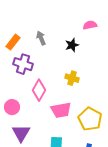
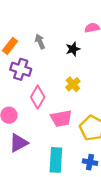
yellow cross: (72, 78) -> (73, 84), turned 32
purple triangle: (21, 133) -> (19, 143), turned 30

